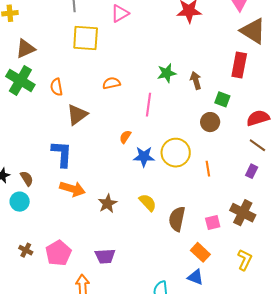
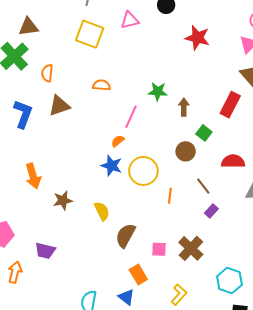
orange semicircle: (125, 137) -> (118, 141), moved
brown line: (257, 145) -> (203, 186), moved
blue L-shape: (62, 154) -> (23, 114), moved
orange arrow: (72, 189) -> (33, 176), turned 40

